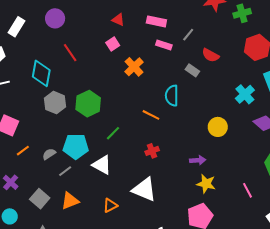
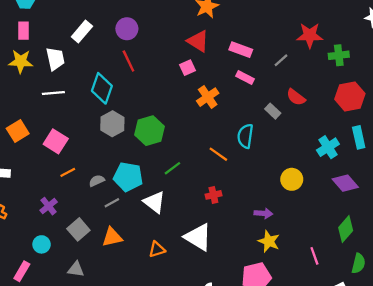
red triangle: (118, 20) -> (198, 41), size x1.5
gray line: (188, 35) -> (281, 60), moved
red line: (70, 53) -> (128, 61), moved

